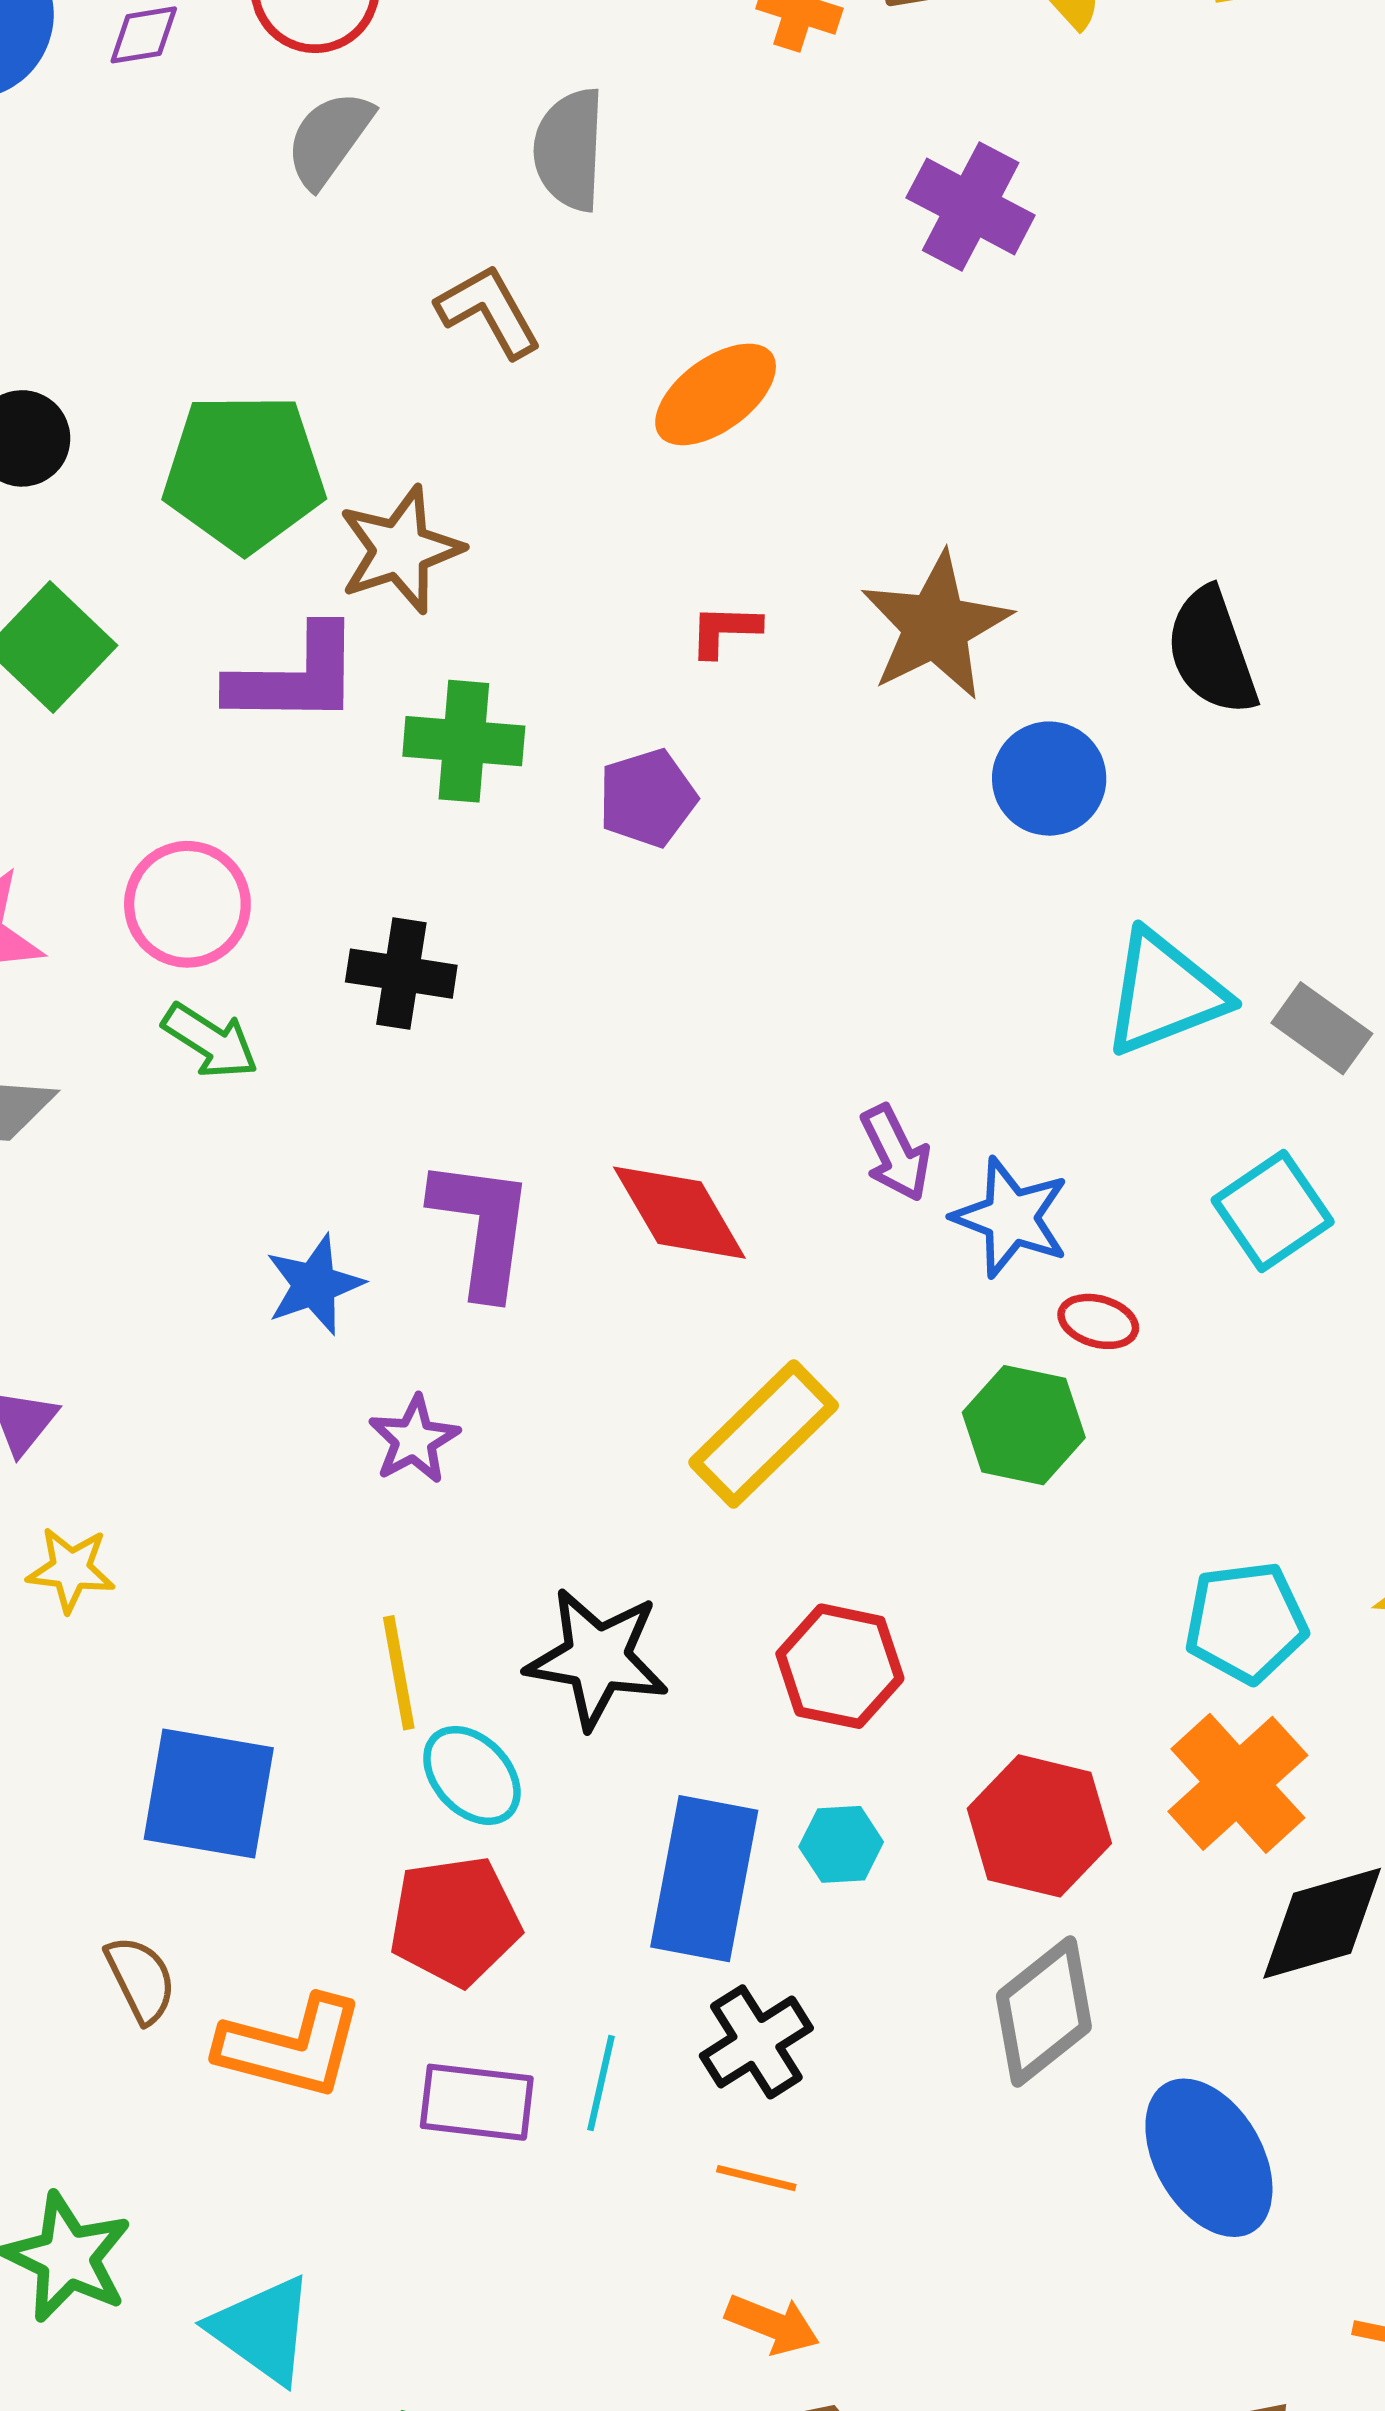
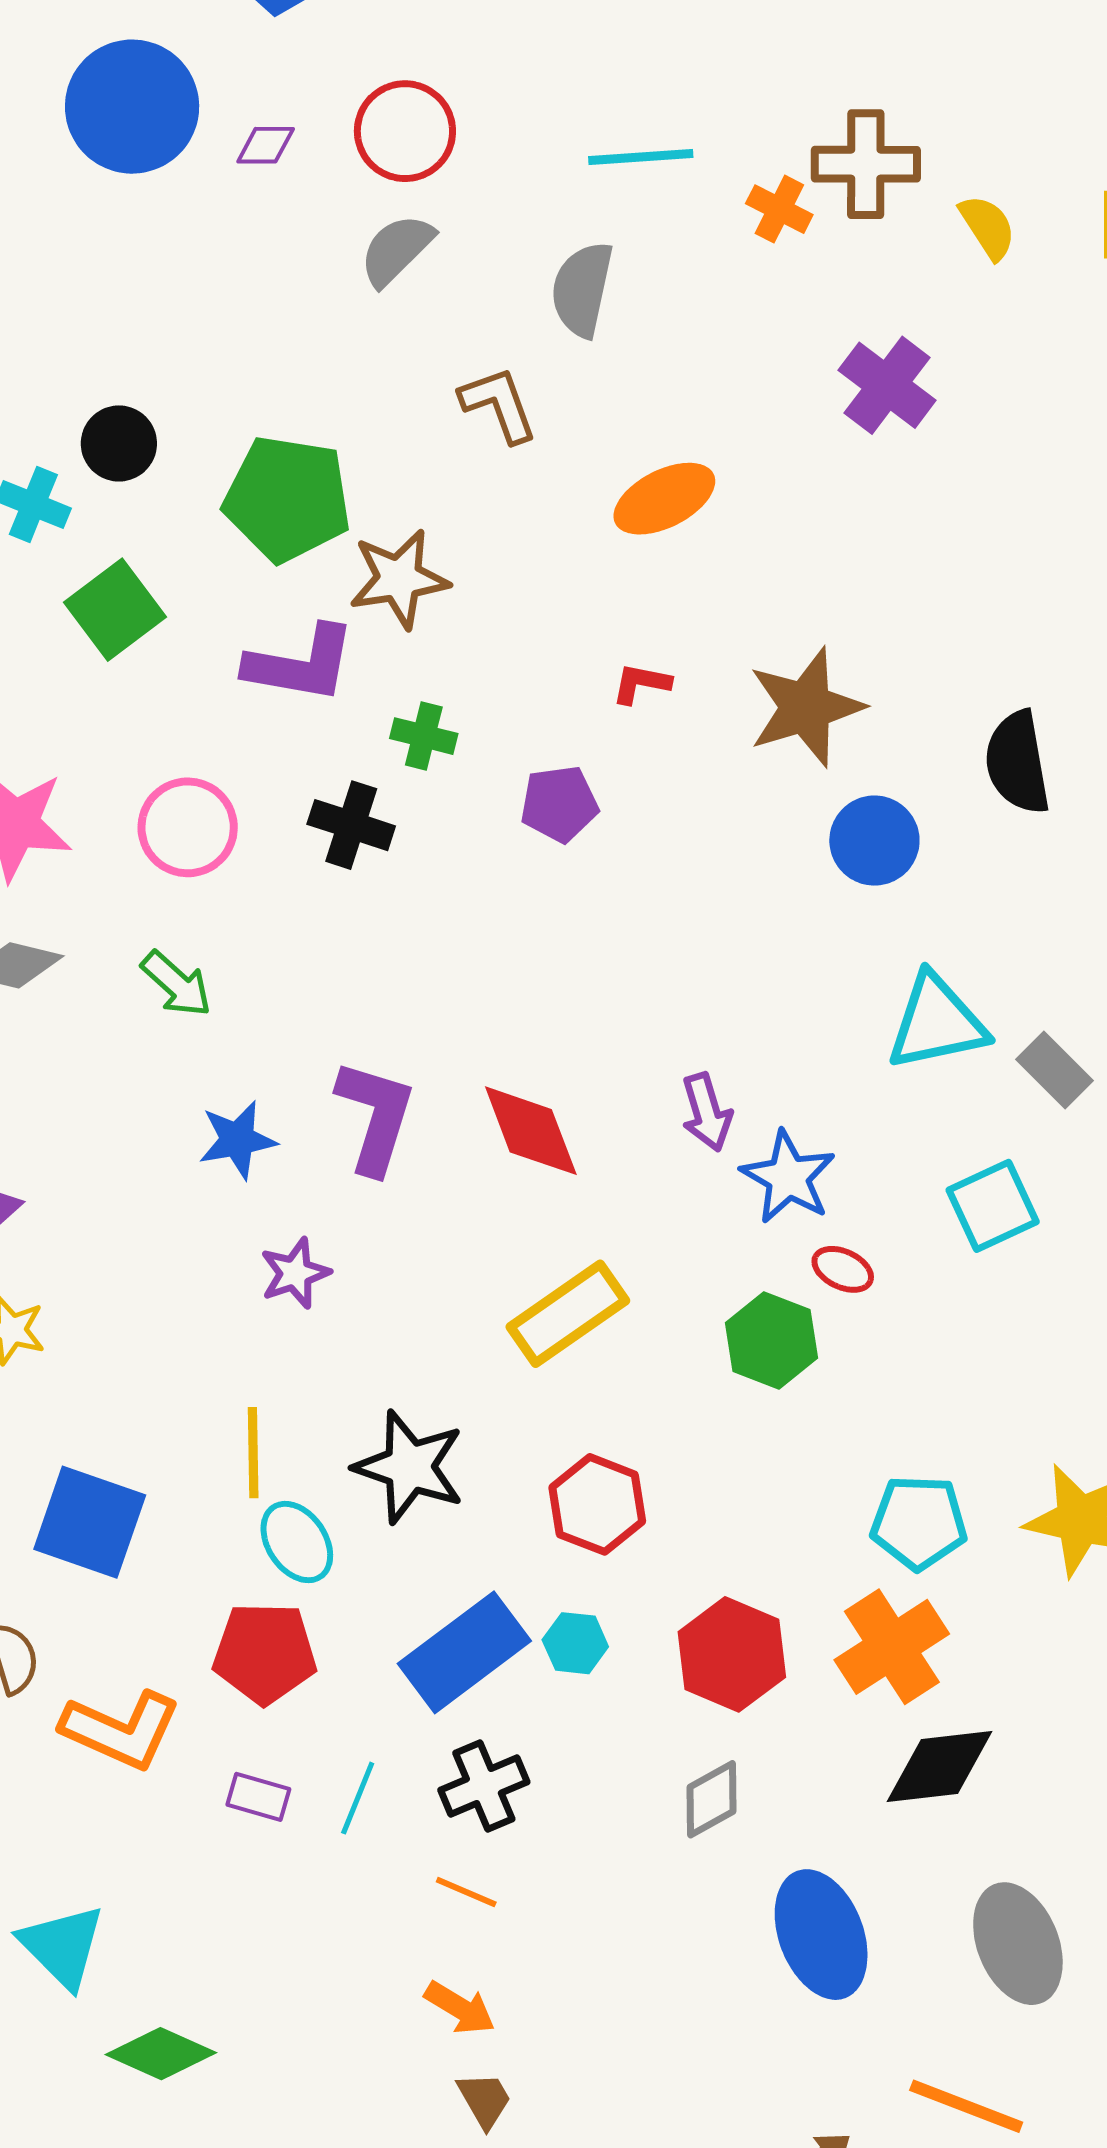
green cross: (464, 741) -> (424, 736), size x0.7
black cross: (401, 974) -> (351, 825), moved
green arrow: (210, 1041) -> (176, 984), moved
blue rectangle: (704, 1879) -> (464, 1652), turned 33
gray diamond: (1044, 2011) -> (711, 1799), size x0.7
purple rectangle: (477, 2102) -> (258, 1797), size x0.7

